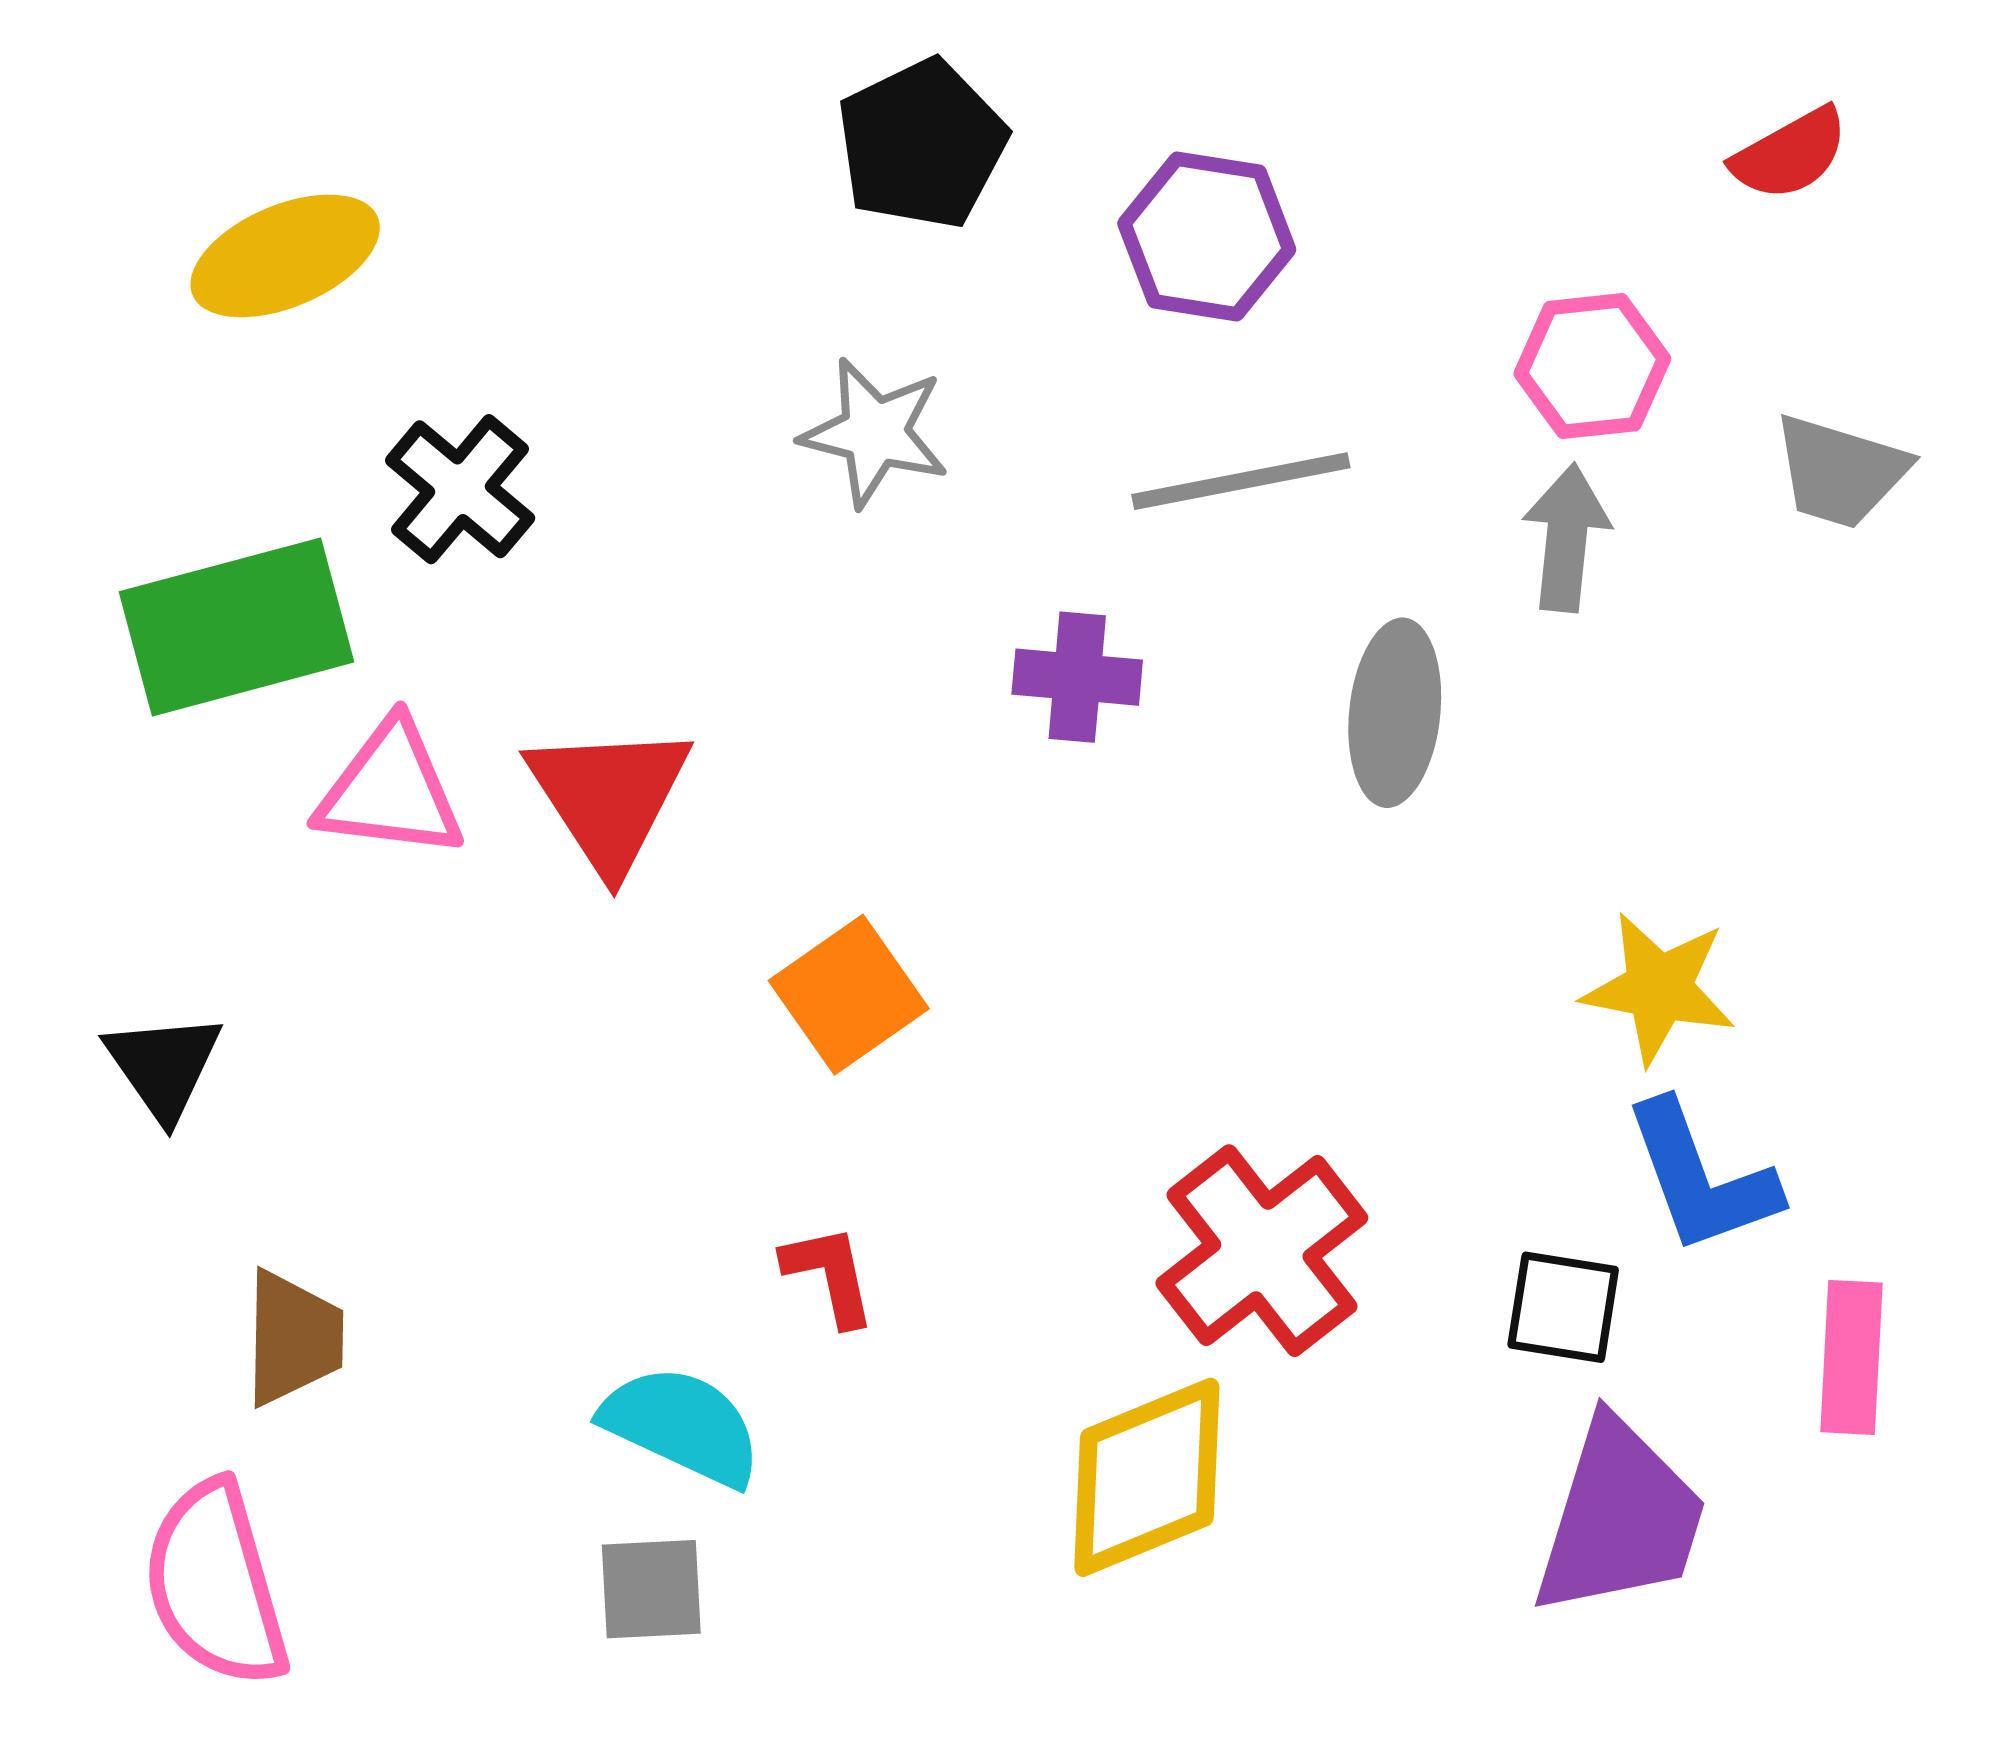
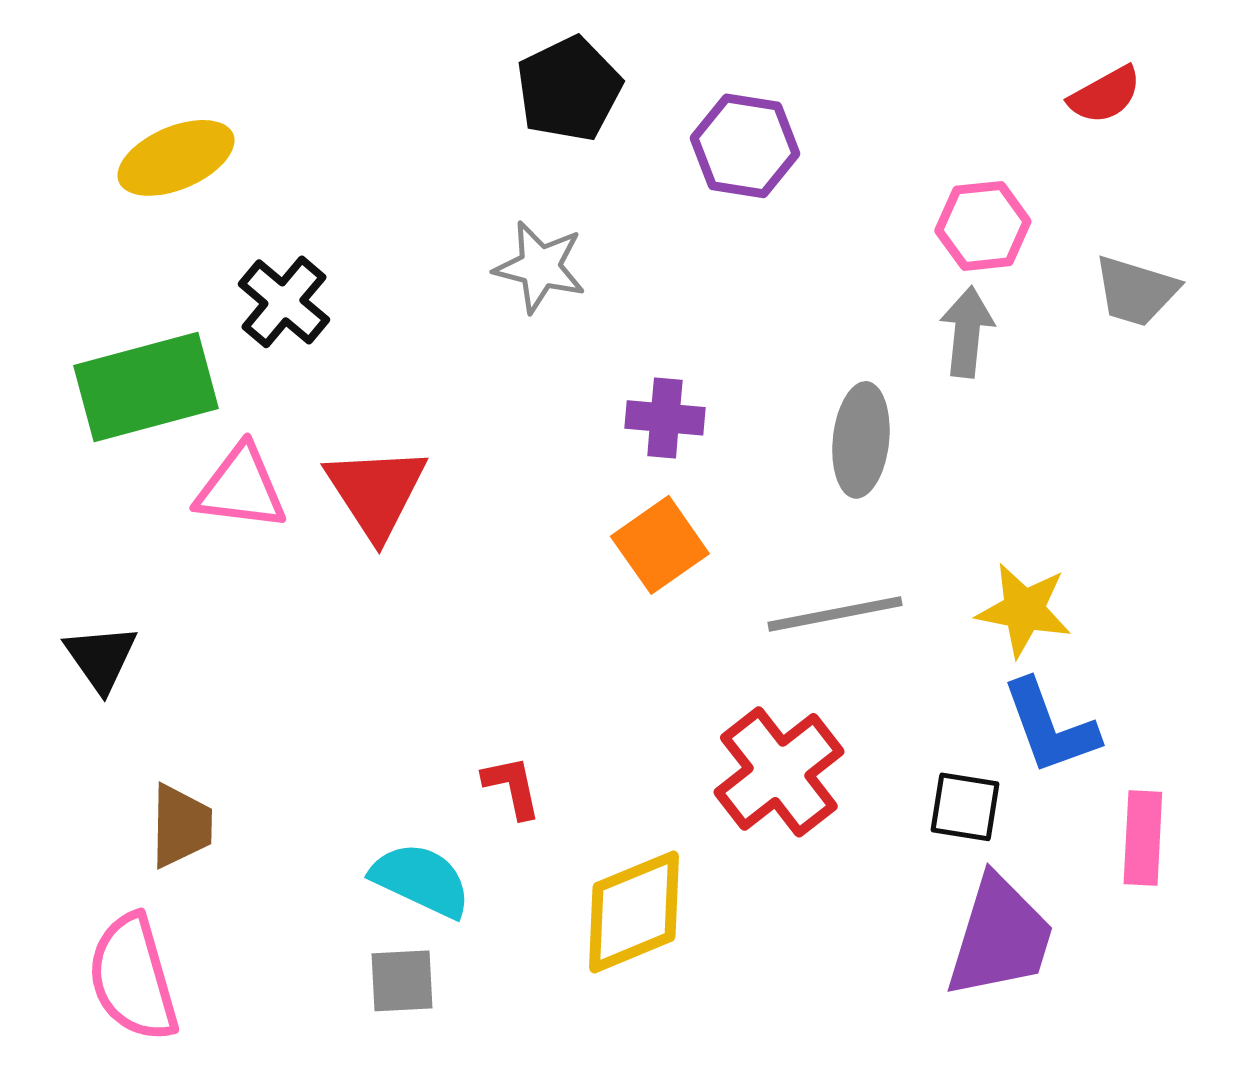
gray line: (1241, 481) -> (835, 614), moved
orange square: (849, 995) -> (660, 545), moved
yellow diamond: (1147, 1477) -> (634, 912), moved

